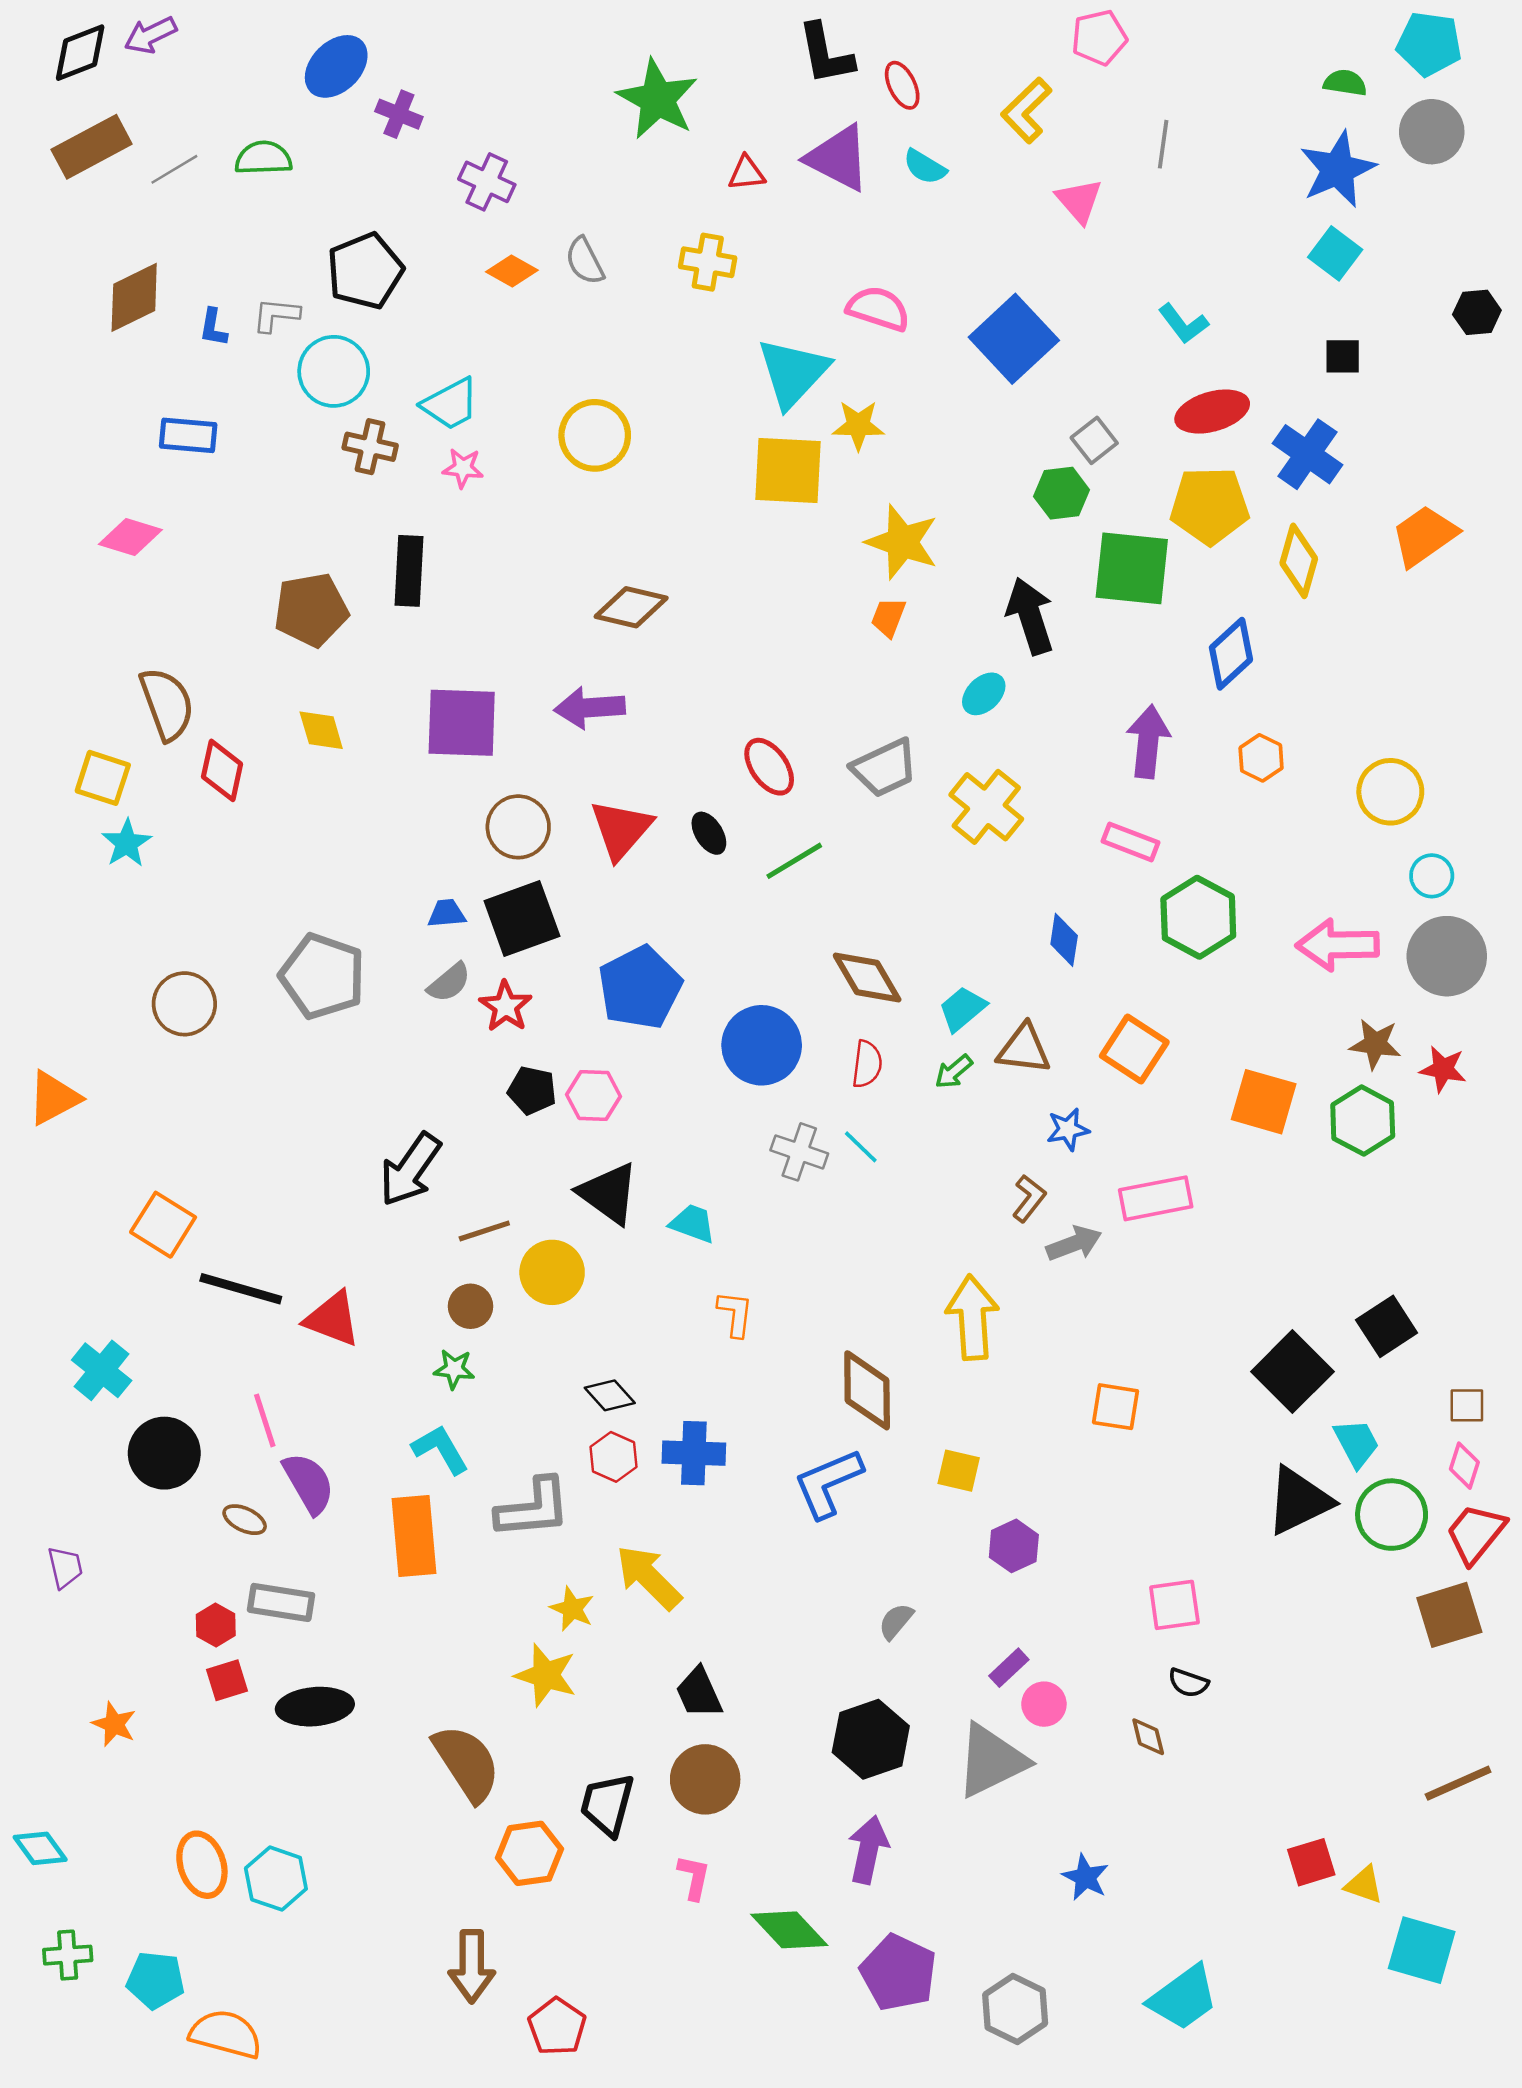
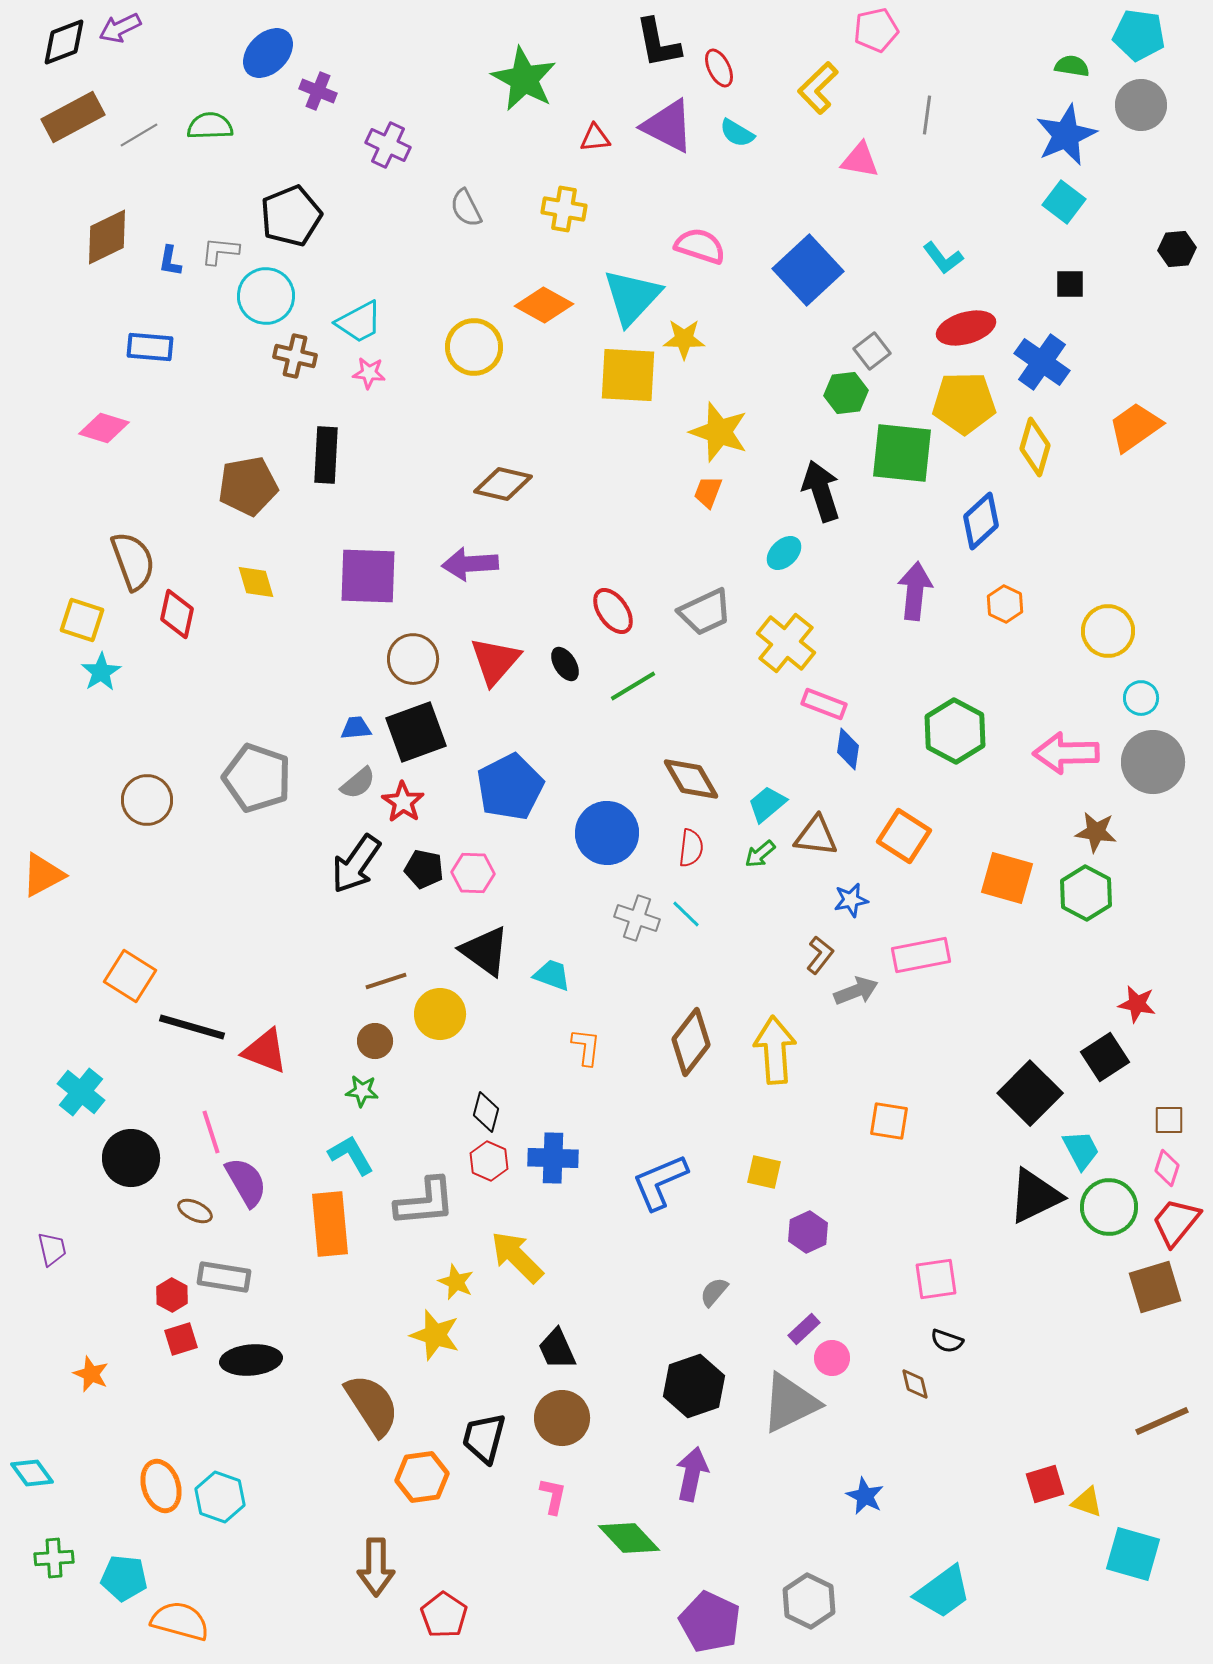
pink triangle: (1079, 201) -> (860, 160), turned -39
orange diamond: (512, 271) -> (544, 305), moved, size x1.4
pink rectangle: (1131, 842) -> (824, 704), moved
red star: (1443, 1069) -> (1137, 1004), moved
black arrow: (410, 1169) -> (356, 864), moved
brown diamond: (867, 1390) -> (691, 1042), moved, turned 38
black diamond: (610, 1395) -> (486, 1112), turned 57
purple pentagon: (898, 1973) -> (710, 1622), moved

